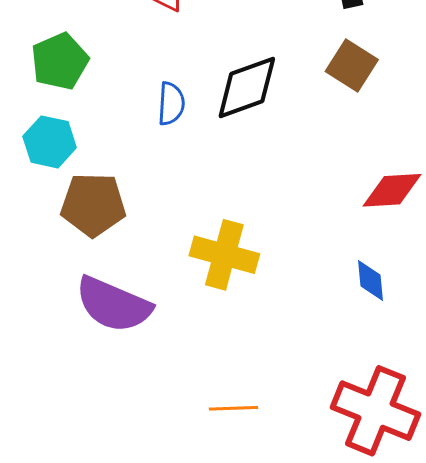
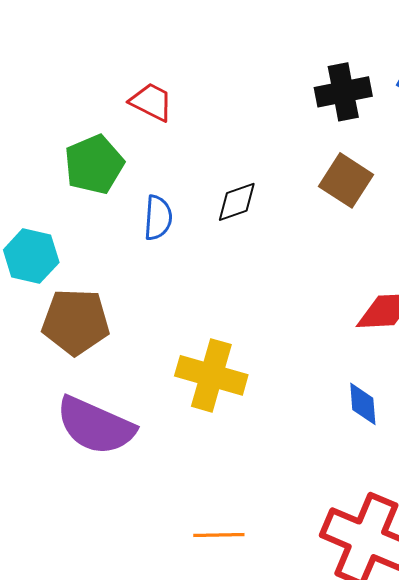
green pentagon: (60, 61) -> (94, 165), moved
black diamond: (247, 88) -> (237, 202), size x0.6

